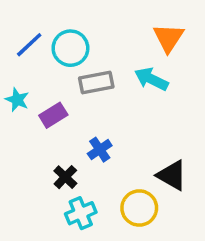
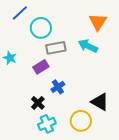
blue line: (29, 45) -> (20, 13), moved
purple rectangle: (53, 115) -> (41, 67), moved

